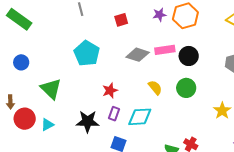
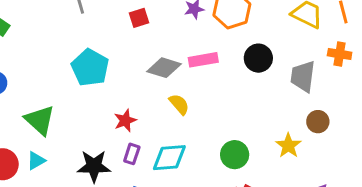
black circle: (189, 56) -> (258, 58), moved
yellow semicircle: (155, 88) -> (179, 104), moved
green circle: (186, 88) -> (235, 155), moved
cyan triangle: (47, 125) -> (36, 161), moved

